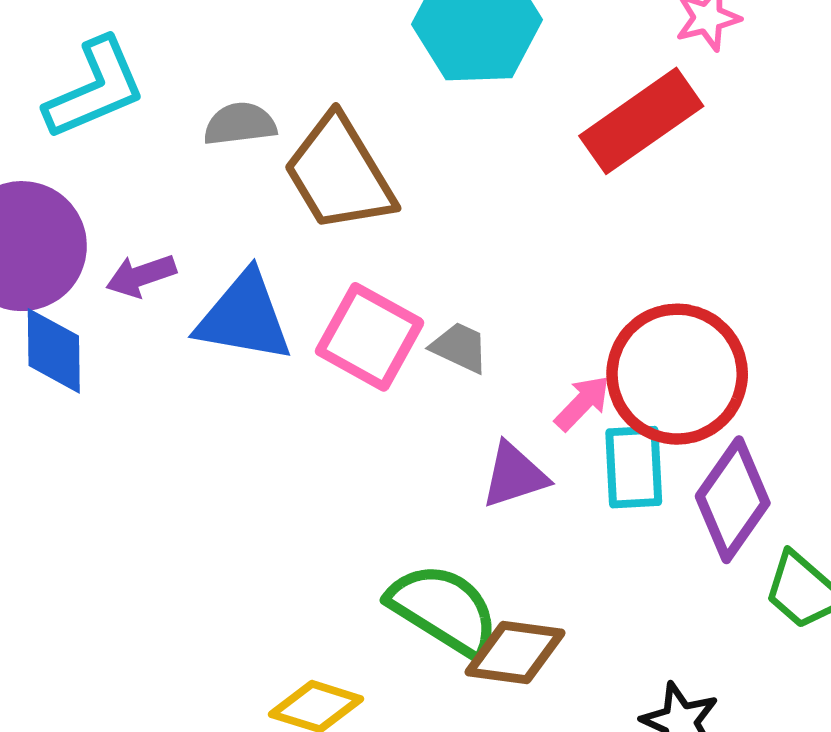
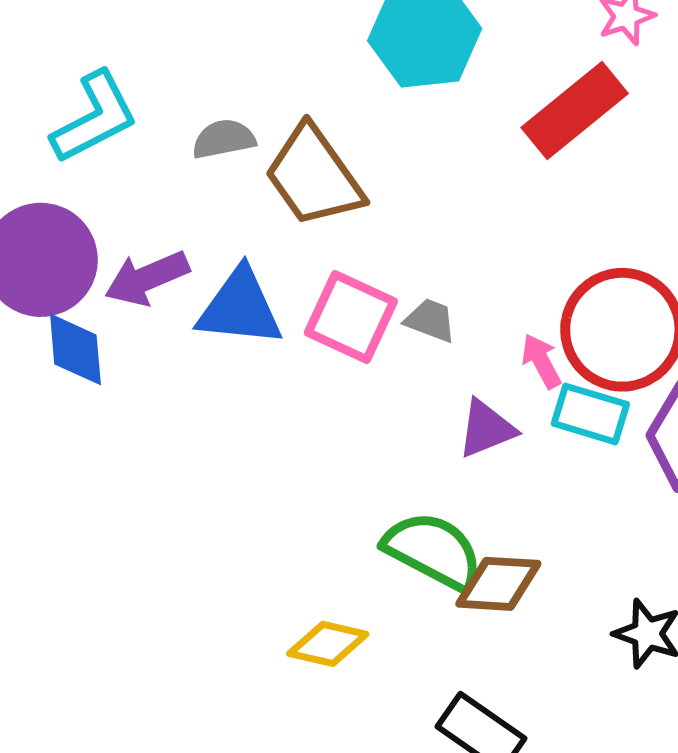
purple arrow: (141, 276) -> (147, 278), size x1.4
pink arrow: (582, 403) -> (541, 361), turned -68
cyan rectangle: (634, 467) -> (590, 414), turned -66

